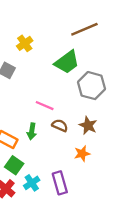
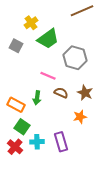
green trapezoid: (67, 62) -> (48, 39), moved
gray hexagon: (92, 86) -> (75, 58), moved
cyan cross: (32, 183) -> (37, 142), turned 32

